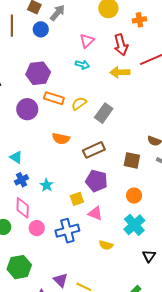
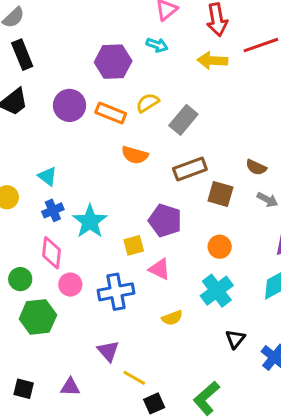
purple hexagon: (38, 73) -> (113, 62), moved
orange rectangle: (54, 98) -> (111, 113), moved
orange semicircle: (61, 139) -> (135, 155), moved
brown rectangle: (94, 150) -> (190, 169), moved
cyan star: (47, 185) -> (90, 221), size x1.6
yellow semicircle: (106, 245) -> (172, 318), turned -40
green hexagon: (19, 267) -> (38, 317), moved
purple triangle: (61, 280) -> (108, 351), moved

